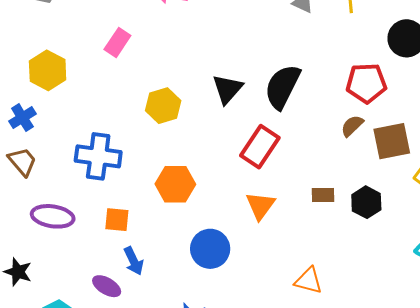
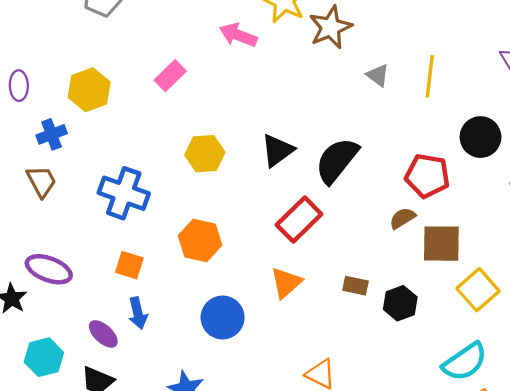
purple ellipse: (53, 216) -> (49, 269), moved

